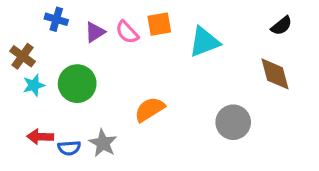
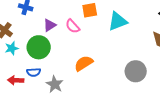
purple triangle: (95, 32) -> (50, 25), moved
pink semicircle: (127, 32) -> (73, 26), moved
blue semicircle: (69, 148) -> (34, 72), moved

